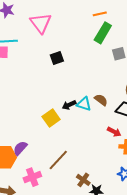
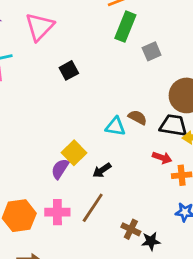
pink triangle: (41, 23) -> (40, 27), turned 30
black arrow: (69, 105) -> (102, 170), moved
purple semicircle: (20, 148) -> (60, 169), moved
pink cross: (32, 177) -> (57, 212), moved, turned 30

